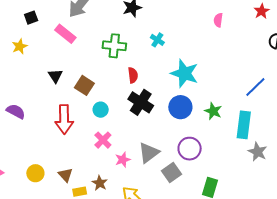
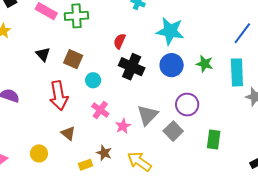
green cross: (114, 46) -> (76, 16), moved
red semicircle: (133, 75) -> (120, 41), turned -140
brown triangle: (65, 175) -> (68, 133), moved

